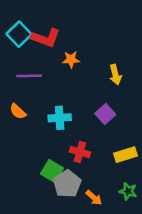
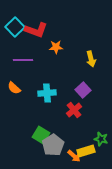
red cross: (80, 152) -> (74, 110), moved, turned 35
yellow rectangle: (126, 155) -> (86, 151), moved
green star: (128, 191) -> (101, 139), moved

